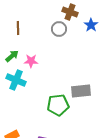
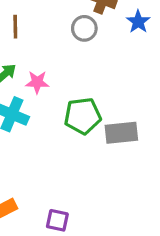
green pentagon: (58, 105) -> (83, 116), moved

